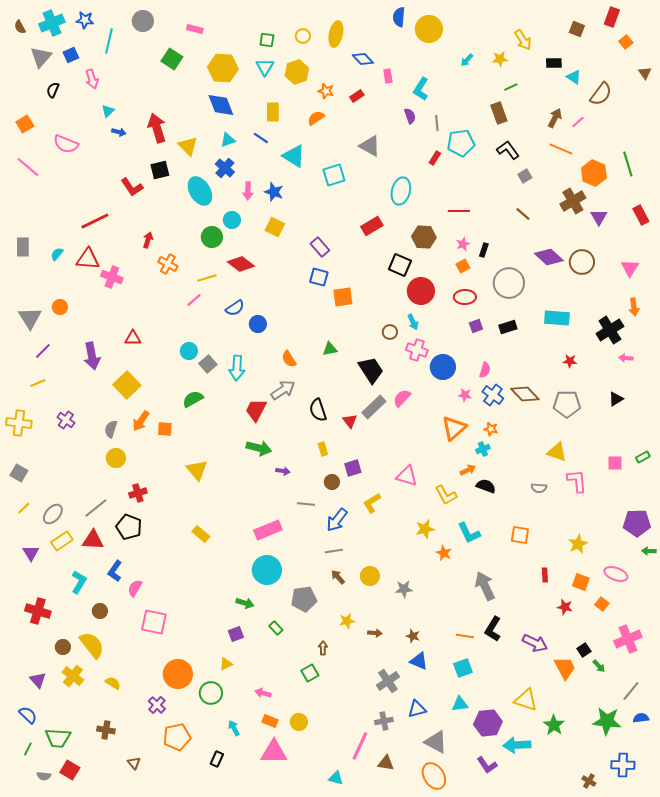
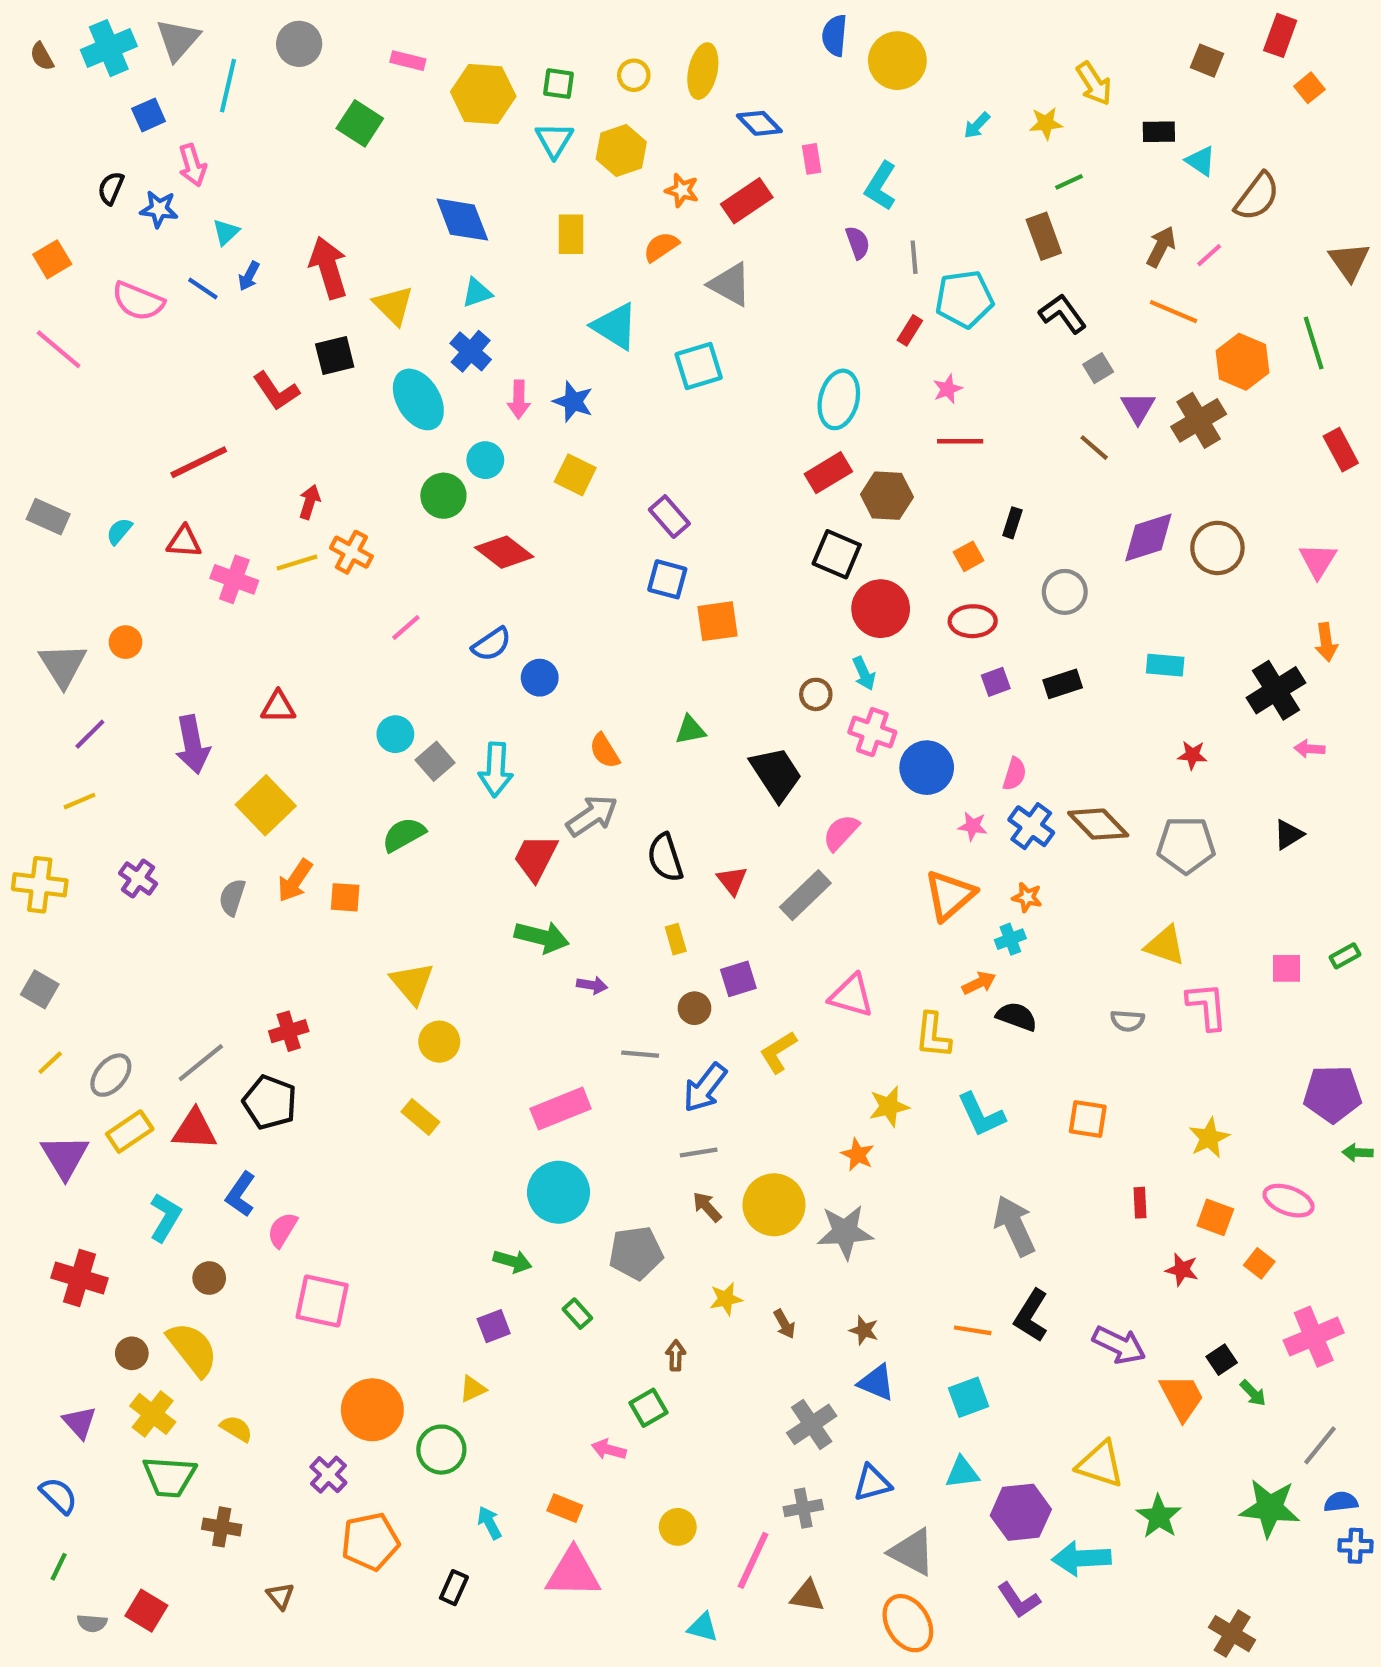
blue star: (85, 20) -> (159, 209), moved
gray triangle: (41, 57) -> (178, 40), moved
yellow hexagon: (223, 68) -> (483, 94), moved
brown triangle: (645, 73) -> (1349, 261), moved, size x1.5
red rectangle: (357, 96) -> (747, 201), size x1.6
blue arrow: (119, 132) -> (249, 276), turned 104
blue line: (261, 138) -> (203, 289), moved
gray triangle: (370, 146) -> (730, 284), moved
purple triangle: (599, 217) -> (1138, 408), moved
red rectangle: (372, 226) -> (828, 473), moved
pink star: (463, 244) -> (948, 389), moved
gray rectangle: (23, 247) -> (48, 517), turned -66
purple diamond: (549, 257) -> (1148, 538), turned -60
red triangle: (88, 259) -> (184, 542), size x0.7
yellow line: (207, 278) -> (297, 563), moved
gray circle: (509, 283) -> (1065, 592), size x0.7
cyan rectangle: (557, 318) -> (1165, 665), size x0.7
gray rectangle: (374, 407) -> (805, 895), moved
yellow circle: (116, 458) -> (439, 1042), moved
yellow L-shape: (446, 495) -> (933, 1035), turned 35
purple triangle: (31, 553) -> (65, 1157), size x1.4
orange star: (444, 553) -> (858, 1155), moved
yellow circle: (370, 576) -> (774, 1205), size x1.5
gray star: (404, 589) -> (845, 1232), size x1.5
brown arrow: (375, 633) -> (784, 1324), turned 56
pink arrow: (263, 693) -> (609, 1450), moved
yellow circle: (299, 722) -> (678, 1527), moved
green trapezoid: (58, 738) -> (169, 1477), moved
blue cross: (623, 765) -> (1355, 1546), moved, size x0.7
brown cross: (589, 781) -> (1232, 1634), size x1.5

